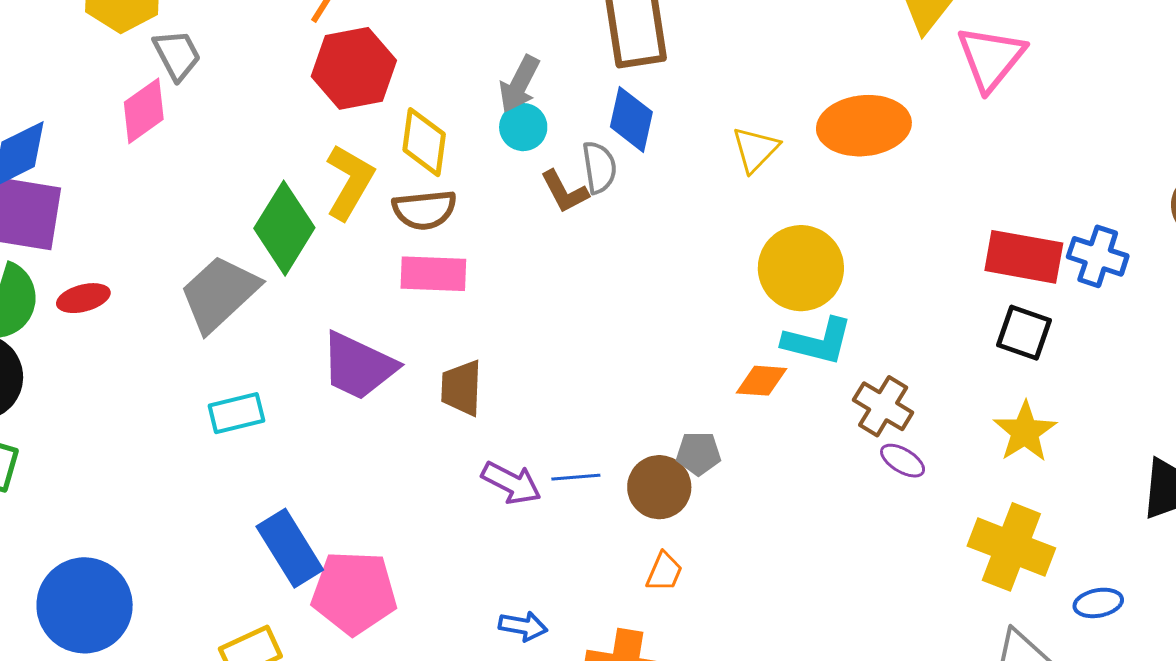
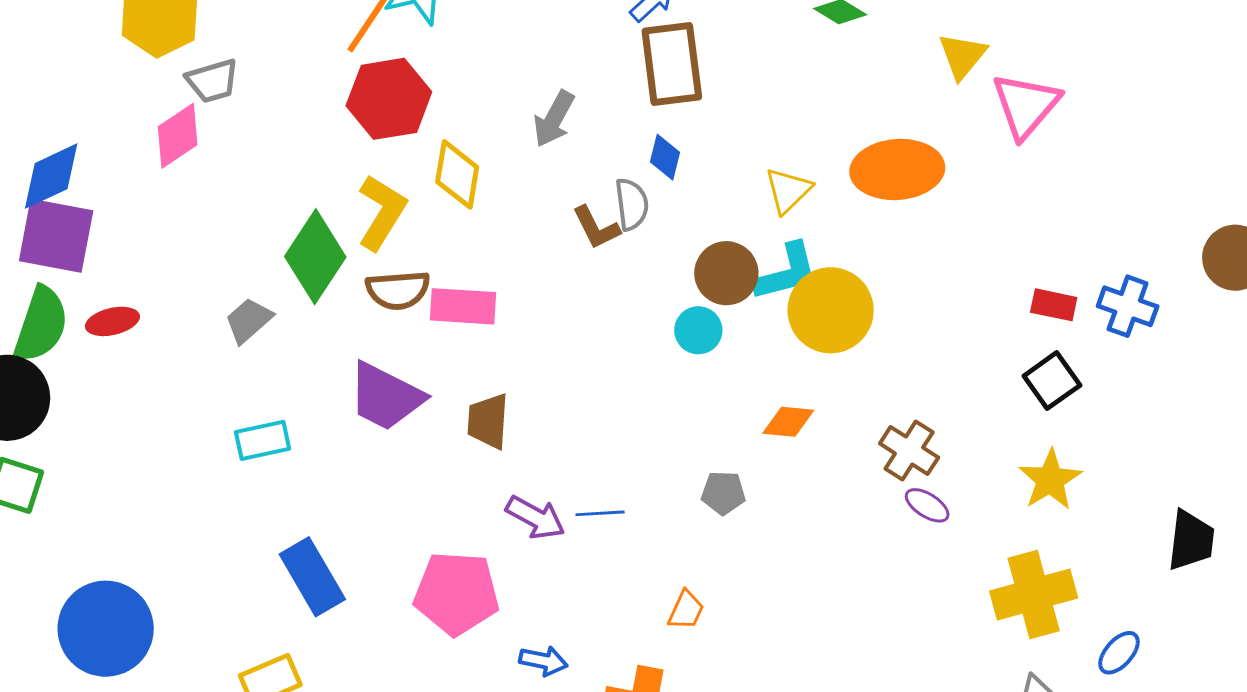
gray trapezoid: (177, 55) -> (212, 81), turned 100
blue diamond: (631, 119) -> (665, 157), size x0.7
cyan circle: (523, 127) -> (698, 330), moved
brown semicircle: (424, 210) -> (398, 290), moved
red rectangle: (1024, 257) -> (1054, 305), size x0.6
gray trapezoid: (219, 293) -> (249, 320), size x0.6
black square: (1024, 333) -> (1052, 381), turned 34
cyan L-shape: (818, 341) -> (786, 272), moved, turned -30
brown circle: (659, 487) -> (726, 273), moved
yellow cross: (1011, 547) -> (1034, 595), turned -38
pink pentagon: (354, 593) -> (457, 593), moved
blue ellipse: (1098, 603) -> (1119, 653), turned -39

